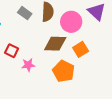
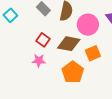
red square: (12, 51) -> (43, 40), moved

